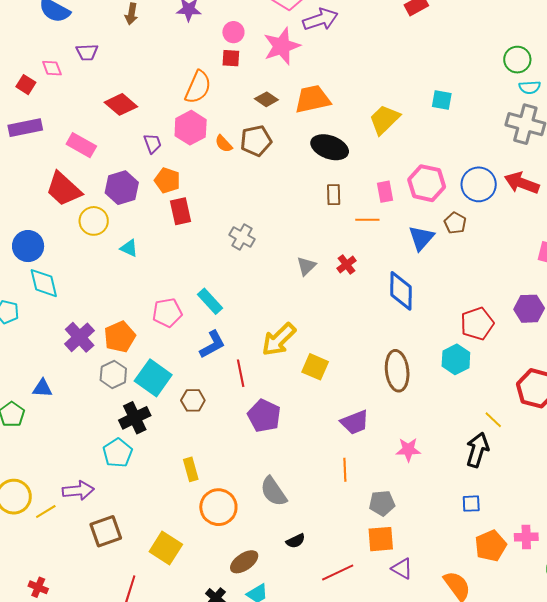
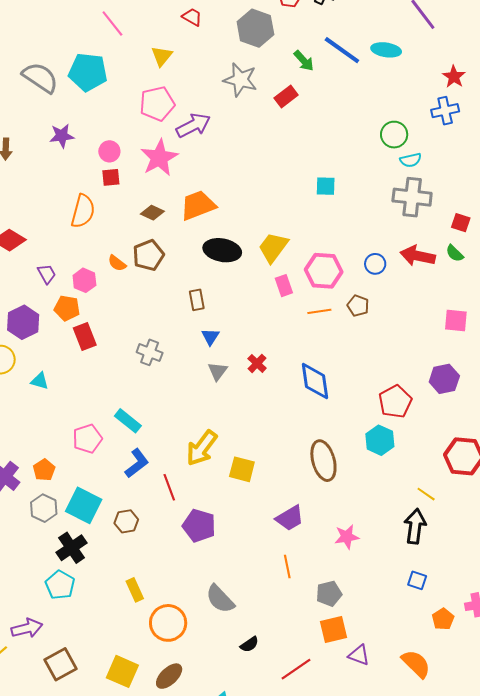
yellow trapezoid: (384, 120) -> (273, 247), moved
pink hexagon: (191, 128) -> (84, 280), moved, size x0.7
blue circle: (479, 184) -> (375, 264), size x0.6
brown rectangle: (334, 195) -> (197, 300), moved
orange line: (367, 220) -> (319, 311), moved
blue triangle: (421, 238) -> (210, 337), moved, size x0.7
orange pentagon: (120, 337) -> (44, 470), size x0.7
blue square: (471, 504) -> (417, 580), turned 30
orange pentagon: (491, 546) -> (443, 619), size x0.7
brown ellipse: (244, 562) -> (169, 676), moved

